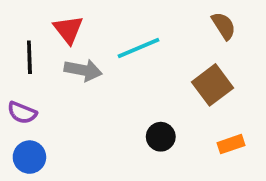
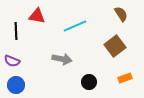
red triangle: (68, 29) -> (37, 16), turned -42
gray arrow: (83, 70) -> (62, 59), moved
black circle: (161, 137) -> (89, 82), moved

